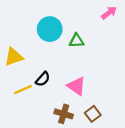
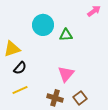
black semicircle: (43, 79) -> (20, 68), moved
pink triangle: (76, 86) -> (66, 74), turned 36
yellow line: (23, 90) -> (20, 90), moved

